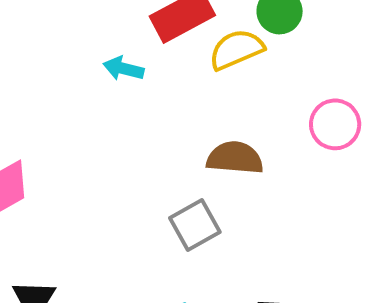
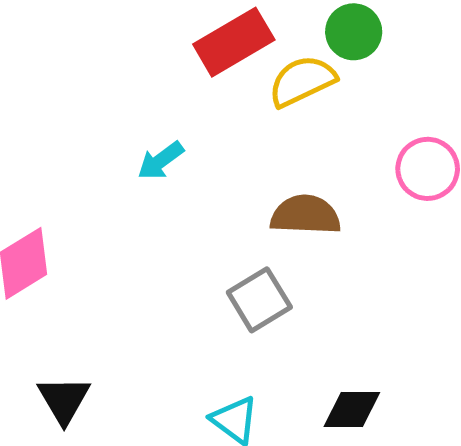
cyan arrow: (123, 69) -> (161, 161), moved, turned -48

